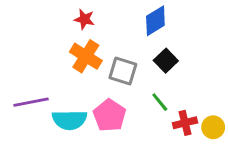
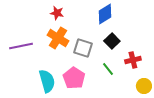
purple line: (31, 102) -> (21, 46), moved
cyan semicircle: (70, 120) -> (47, 81), turned -105
red cross: (185, 123) -> (133, 60), moved

